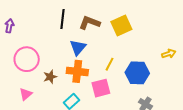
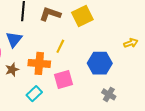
blue triangle: (78, 47) -> (14, 39), moved
yellow line: (109, 64) -> (60, 46), moved

